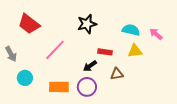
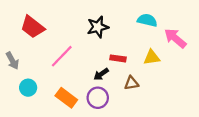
cyan semicircle: (131, 30) -> (147, 20), moved
pink arrow: (156, 34) -> (175, 38), size x1.5
orange rectangle: (59, 87) -> (66, 98), turned 36

